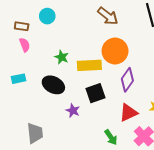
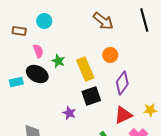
pink semicircle: (25, 45) -> (38, 51), moved
orange circle: (115, 51) -> (110, 55), size x0.6
yellow rectangle: (89, 65) -> (85, 69), turned 70
black ellipse: (53, 85) -> (37, 74), moved

